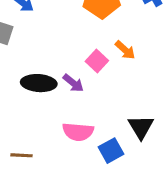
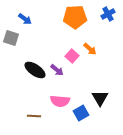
black ellipse: (39, 83) -> (35, 70), turned 30
brown line: (21, 155) -> (34, 116), moved

